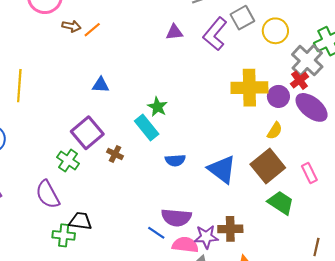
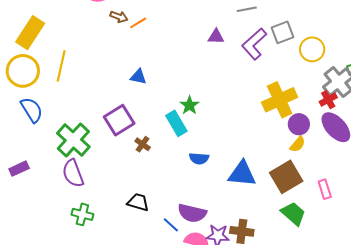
yellow cross: (249, 88) -> (280, 100), turned -32
purple circle: (278, 96) -> (299, 124), moved
green cross: (68, 160) -> (73, 140), moved, size x1.6
blue triangle: (222, 169) -> (242, 174), turned -40
black trapezoid: (80, 221) -> (138, 202), moved

